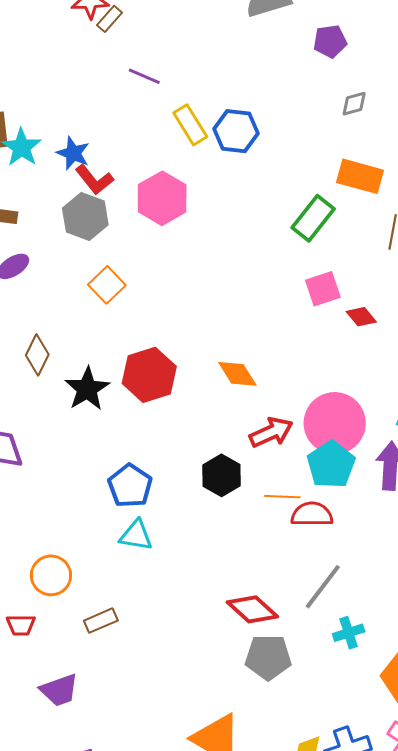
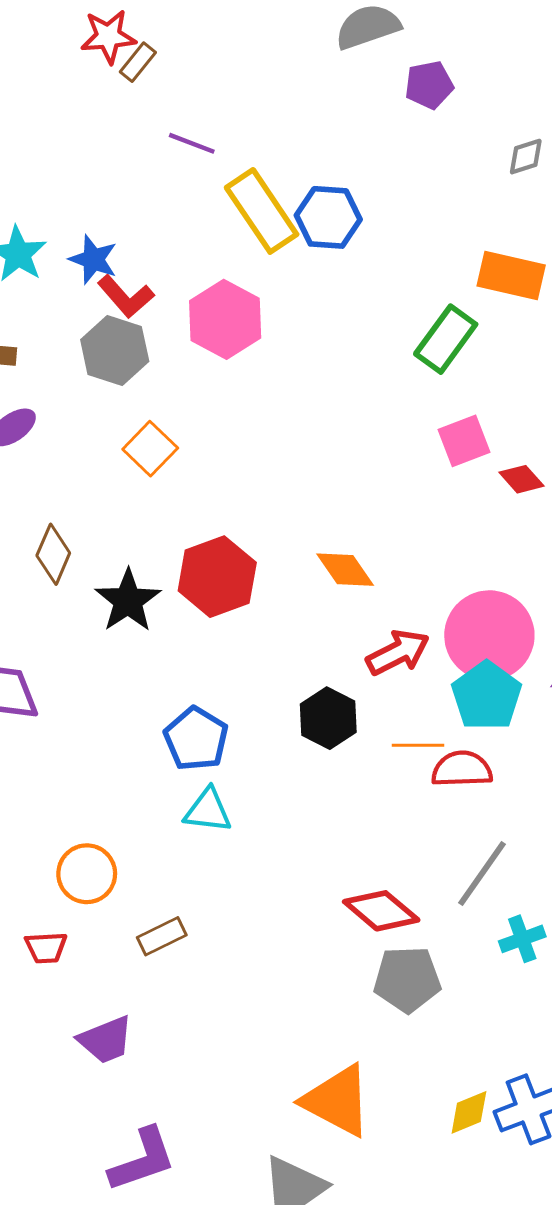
purple pentagon: (330, 41) -> (429, 85), moved
gray diamond: (354, 104) -> (526, 157), moved
yellow rectangle: (190, 125) -> (262, 211), size x1.4

